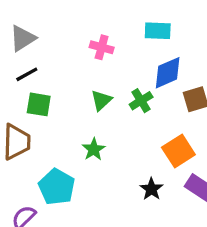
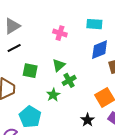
green cross: (141, 101) -> (69, 80), moved
green square: (39, 104) -> (30, 71), moved

